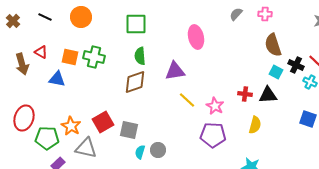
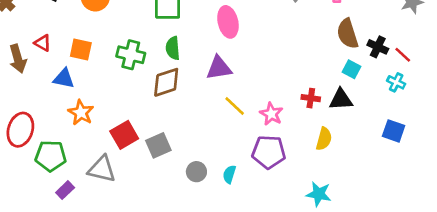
pink ellipse: (196, 37) -> (228, 22), moved
green cross: (94, 57) -> (131, 55), moved
black cross: (296, 65) -> (378, 47), moved
orange star: (71, 126) -> (81, 113), moved
gray square: (129, 130) -> (158, 145), turned -36
cyan semicircle: (140, 152) -> (229, 174), moved

